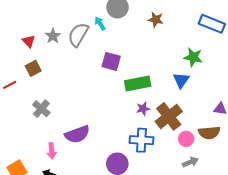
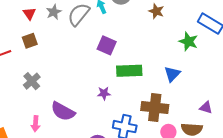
green star: (193, 57) -> (188, 41), moved
purple star: (143, 109) -> (104, 93), moved
brown cross: (169, 116) -> (155, 107), turned 36
purple semicircle: (77, 134) -> (63, 111), turned 40

